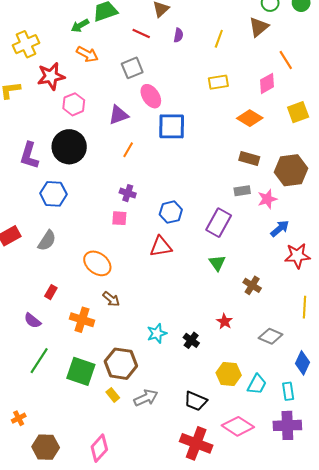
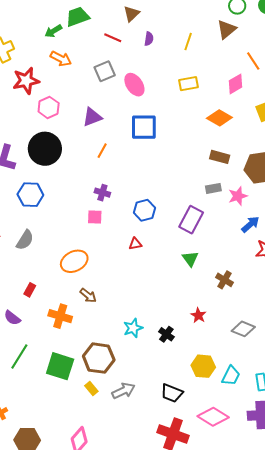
pink ellipse: (151, 96) -> (134, 85), moved
red triangle: (161, 247) -> (135, 244), size x0.6
orange ellipse: (97, 263) -> (74, 261), turned -64

